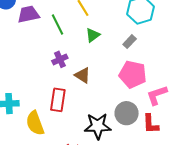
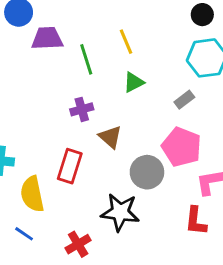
gray circle: (127, 113) -> (147, 172), moved

